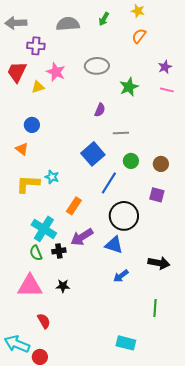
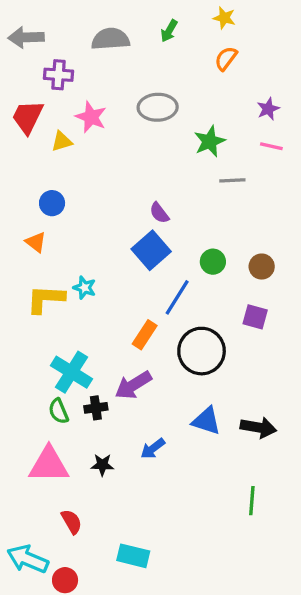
purple semicircle: (100, 110) -> (159, 213), moved, turned 120
gray line: (121, 133) -> (232, 180), moved
orange rectangle: (74, 206) -> (145, 335), moved
blue triangle: (114, 245) -> (206, 421), moved
blue arrow: (121, 276) -> (153, 449), moved
cyan rectangle: (126, 343) -> (133, 556), moved

